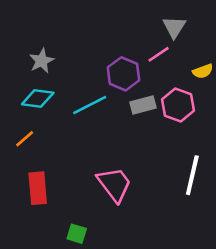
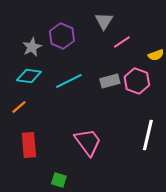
gray triangle: (174, 27) -> (104, 21), moved
purple hexagon: (123, 74) -> (62, 36), moved

